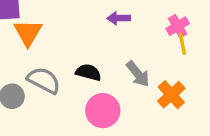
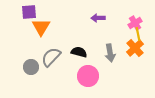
gray arrow: (138, 74) -> (110, 53), turned 30
gray semicircle: (44, 80) -> (51, 57), turned -75
orange cross: (171, 95) -> (135, 48), moved

